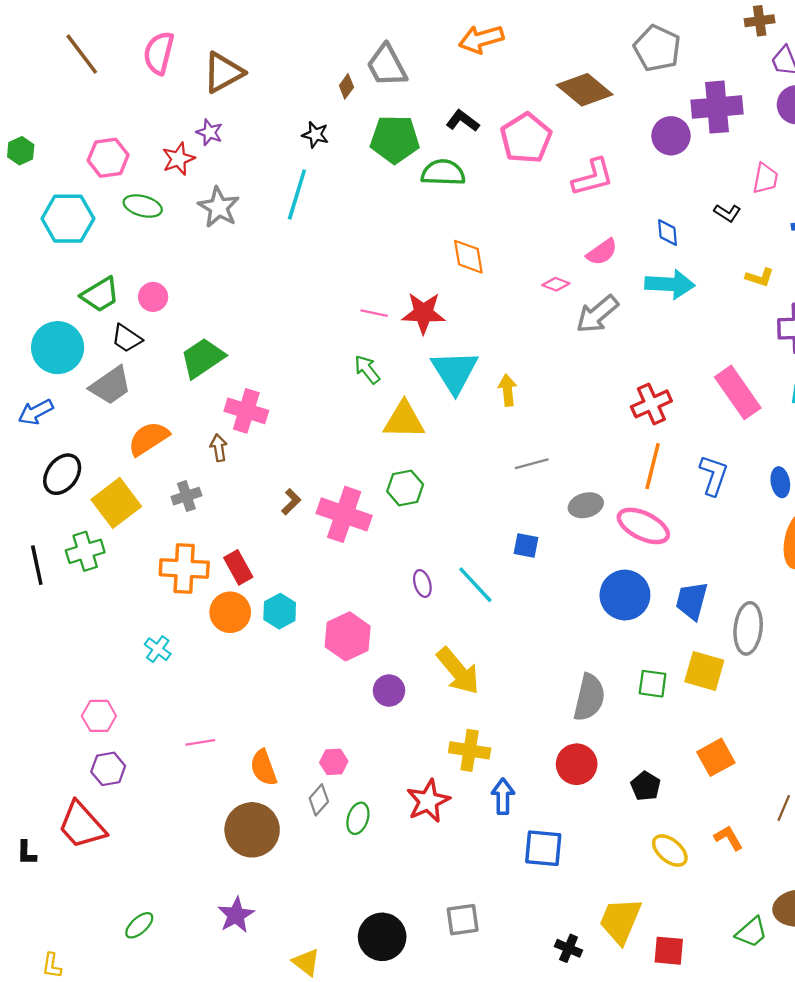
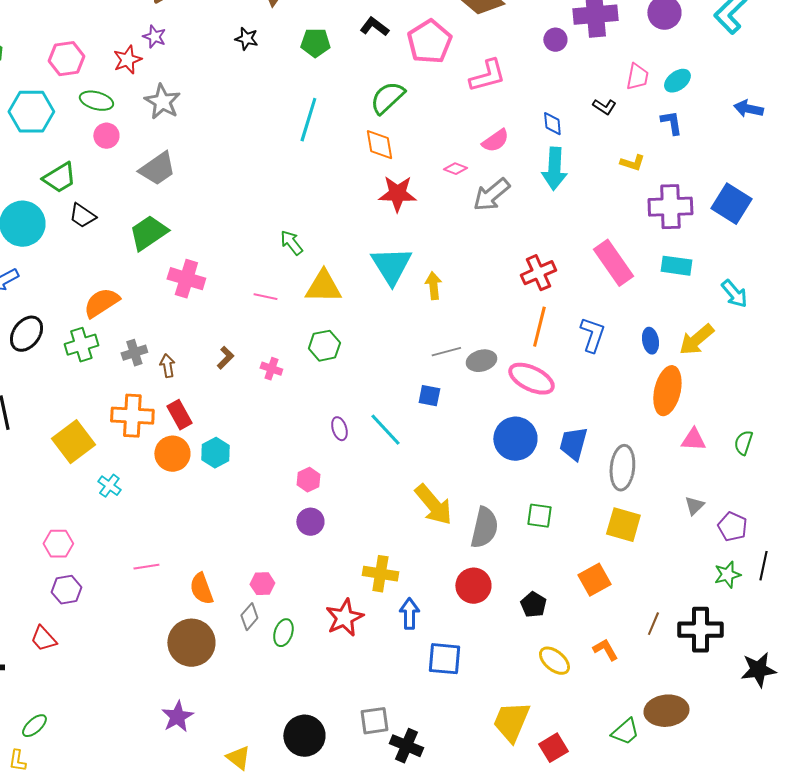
purple circle: (671, 136) -> (555, 40), size x0.7
green pentagon: (395, 139) -> (315, 43), size x0.7
green semicircle: (443, 173) -> (387, 98), moved, turned -45
cyan line: (297, 195) -> (308, 120), moved
cyan arrow: (670, 284) -> (554, 169), turned 90
pink circle: (153, 297) -> (106, 136), moved
pink line: (374, 313) -> (265, 297), moved
red star: (424, 313) -> (397, 194), moved
cyan triangle: (455, 372) -> (391, 266), moved
gray trapezoid: (110, 386) -> (157, 169), moved
yellow arrow: (508, 390) -> (433, 286), moved
brown arrow: (219, 448) -> (167, 366), moved
gray line: (532, 464) -> (446, 352), moved
yellow square: (116, 503) -> (73, 442), moved
pink cross: (344, 514) -> (271, 369), size x0.5
green cross: (85, 551) -> (81, 345), moved
pink hexagon: (348, 636) -> (308, 480), moved, size x0.6
yellow arrow: (458, 671) -> (433, 505), moved
yellow square: (704, 671) -> (623, 525), moved
red trapezoid: (82, 825) -> (43, 639), size x0.6
green ellipse: (139, 925) -> (34, 726), moved
black cross: (569, 948) -> (406, 746), moved, size x1.4
red square: (669, 951) -> (553, 748), turned -36

